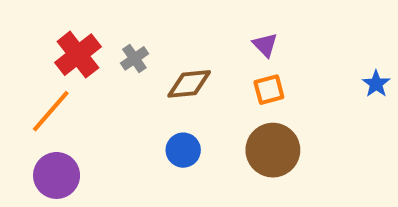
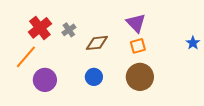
purple triangle: (265, 45) -> (136, 23), size x1.5
purple circle: (57, 175) -> (45, 80), moved

